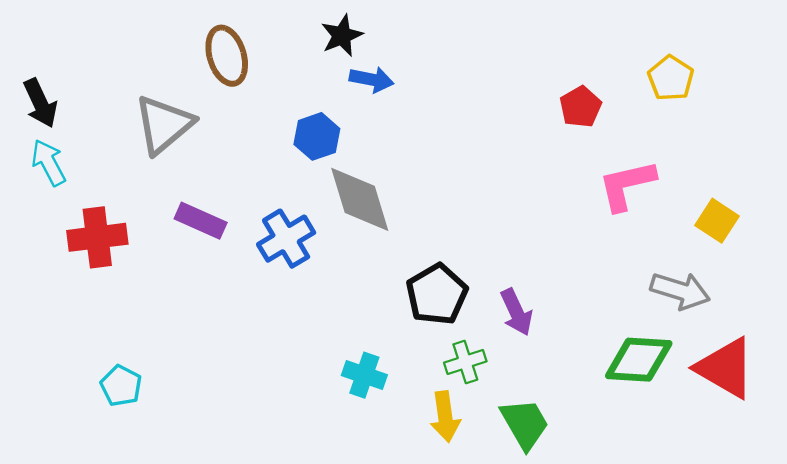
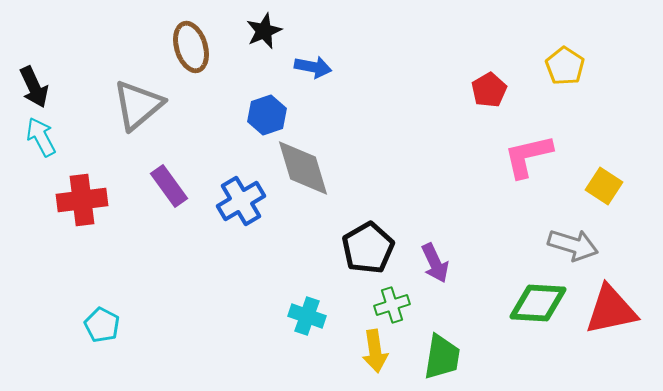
black star: (342, 36) -> (264, 31), moved
purple rectangle: (201, 221) -> (169, 186), turned 30
red triangle: (725, 368) -> (611, 310), turned -42
green trapezoid: (525, 424) -> (442, 357), turned 39

